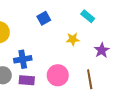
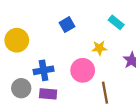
pink circle: (58, 75) -> (83, 70), moved
brown line: (90, 79) -> (105, 93), moved

